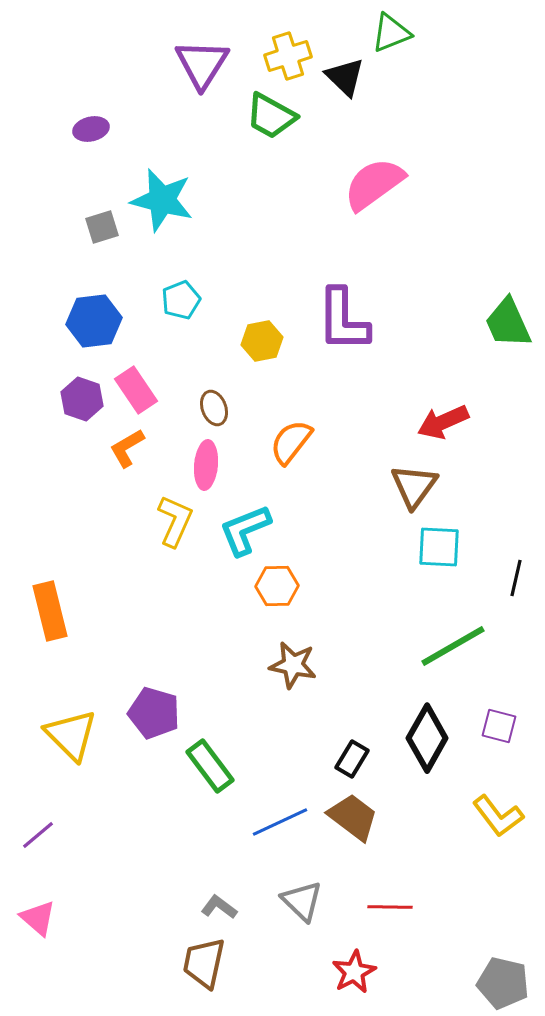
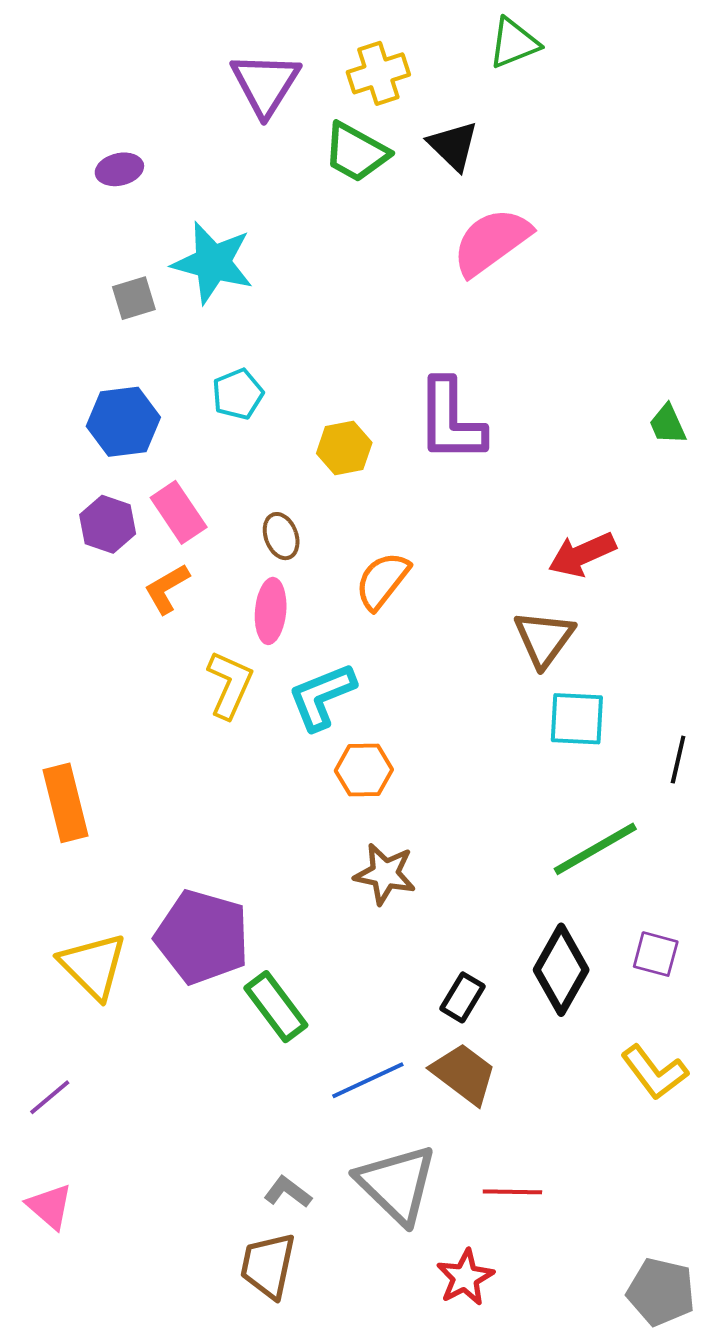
black triangle: (345, 77) -> (453, 146), moved
green trapezoid: (508, 323) -> (668, 424), size x0.6
purple pentagon: (154, 713) -> (202, 937), size x1.4
gray triangle: (302, 901) -> (397, 1184), size x1.5

